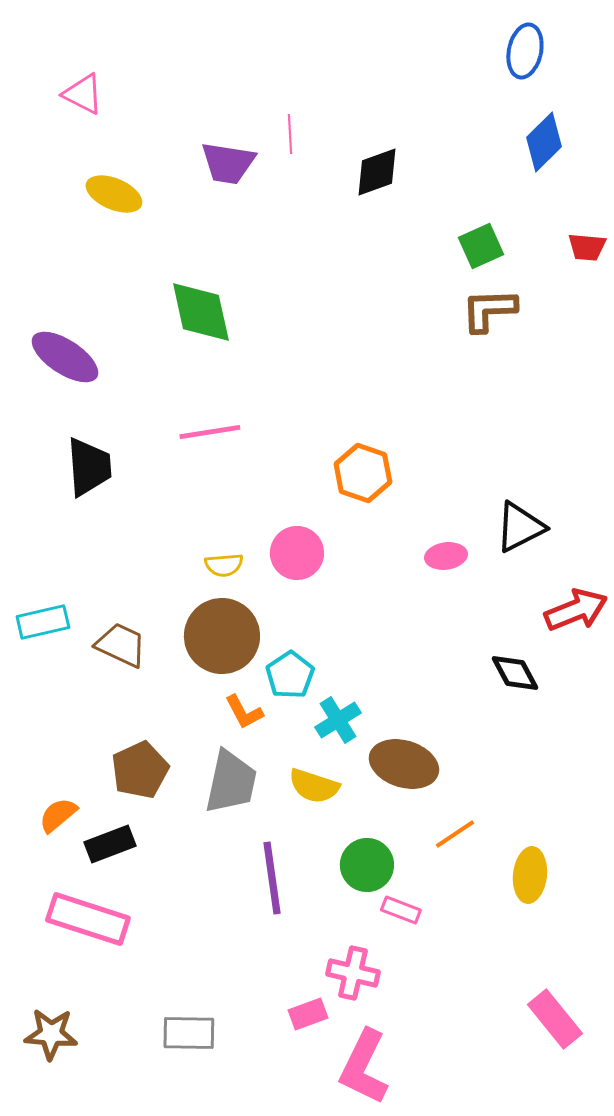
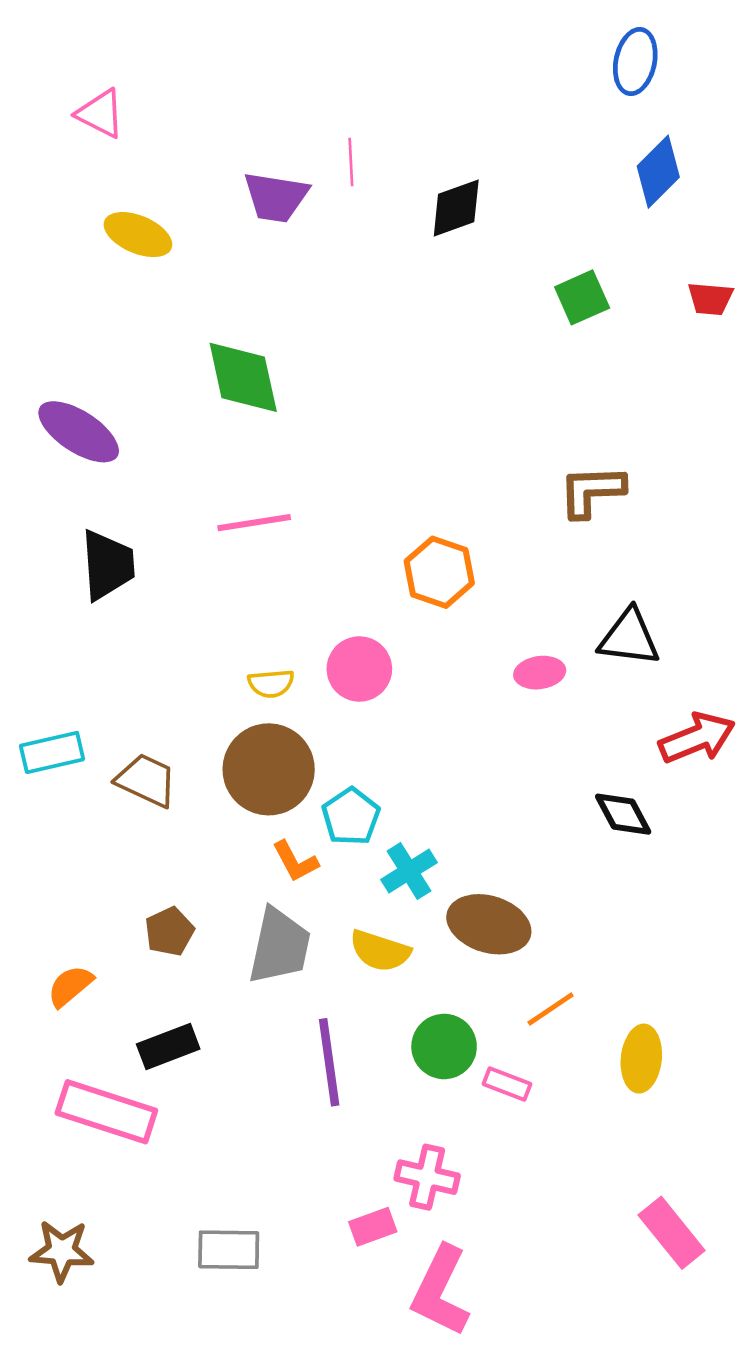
brown L-shape: (489, 310) -> (592, 491), moved
black triangle: (520, 527) -> (629, 637), turned 34
brown pentagon: (140, 770) -> (169, 932), size x0.7
black rectangle: (110, 844) -> (168, 1046), moved
pink rectangle: (401, 910) -> (507, 1084), moved

